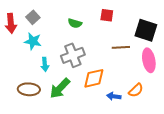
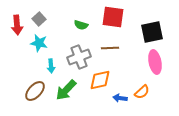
red square: (107, 15) -> (113, 17), size x1.6
black square: (146, 30) -> (152, 32), turned -30
brown line: (121, 47) -> (110, 48), moved
brown ellipse: (29, 89) -> (35, 91), turned -50

